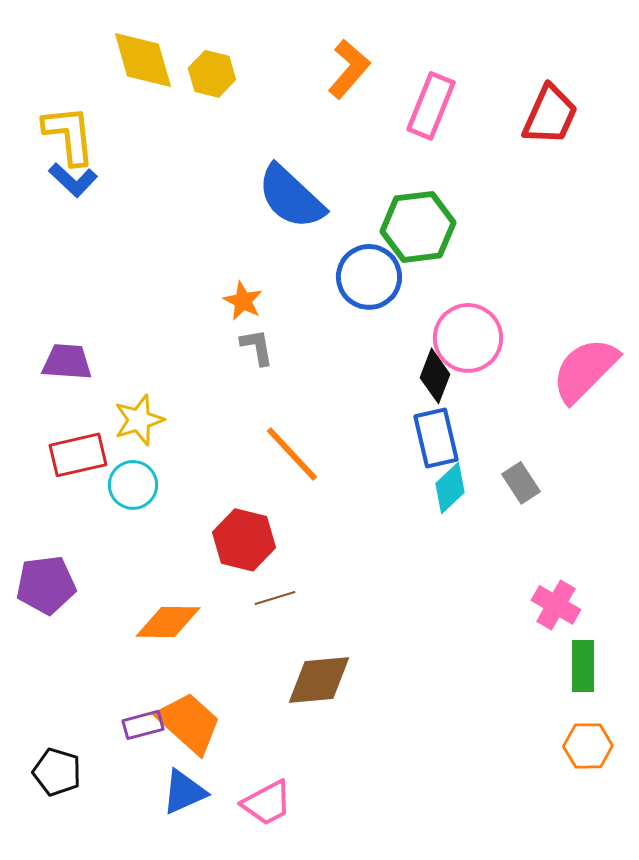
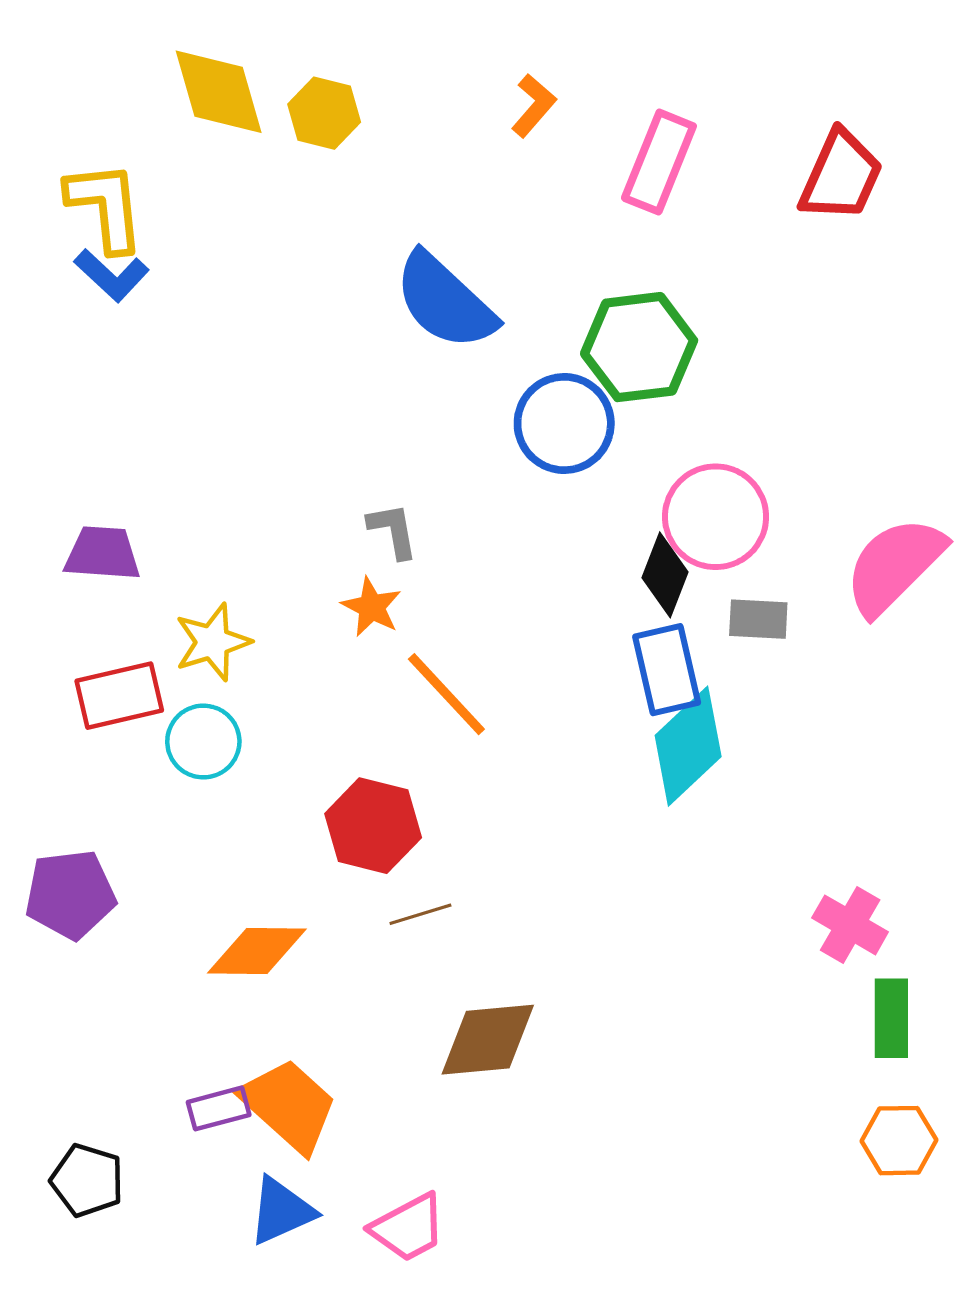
orange L-shape: (349, 69) -> (534, 105), size x0.7
orange star: (243, 301) -> (372, 607), moved
gray rectangle: (521, 483) -> (758, 619), moved, turned -54
cyan diamond: (450, 488) -> (688, 746), size x1.5

